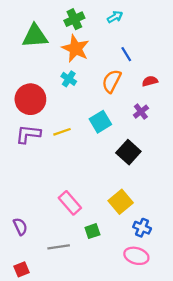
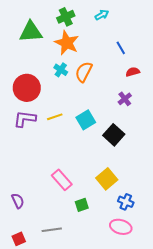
blue line: (126, 54) -> (121, 48), moved
orange semicircle: (112, 81) -> (84, 72), moved
cyan square: (100, 122) -> (86, 120), moved
gray line: (59, 247) -> (52, 230), moved

